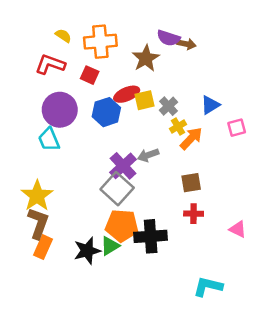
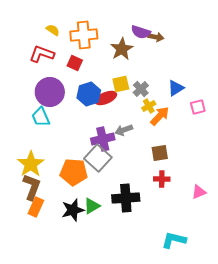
red ellipse: (127, 94) -> (106, 98), moved
purple cross: (123, 166) -> (103, 139), turned 30
orange pentagon: (122, 226) -> (74, 172), moved
pink triangle: (238, 229) -> (199, 192), turned -49

